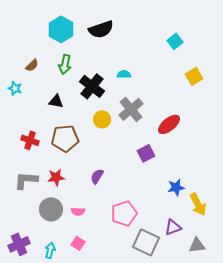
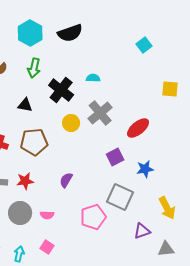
yellow square: (194, 76) -> (170, 89), moved, turned 36
blue star: (176, 187) -> (145, 169), moved
gray square: (146, 242) -> (120, 197), moved

